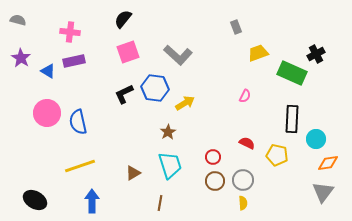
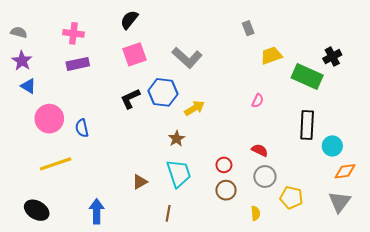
gray semicircle: (18, 20) -> (19, 32), moved
blue triangle: (48, 71) -> (28, 86), moved
blue semicircle: (78, 122) -> (82, 128), size x0.7
yellow pentagon: (277, 155) -> (291, 198), moved
yellow line: (80, 166) -> (56, 164), moved
gray circle: (243, 180) -> (265, 176), moved

